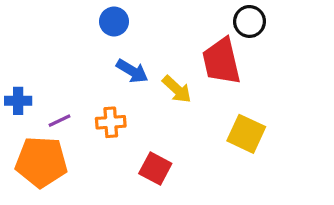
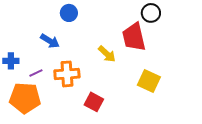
blue arrow: (132, 71) -> (50, 41), moved
orange cross: (111, 122) -> (67, 74), size x1.4

